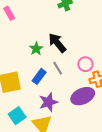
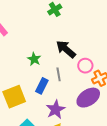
black arrow: (57, 43) -> (66, 49), moved
gray line: (58, 68) -> (59, 74), turned 32

